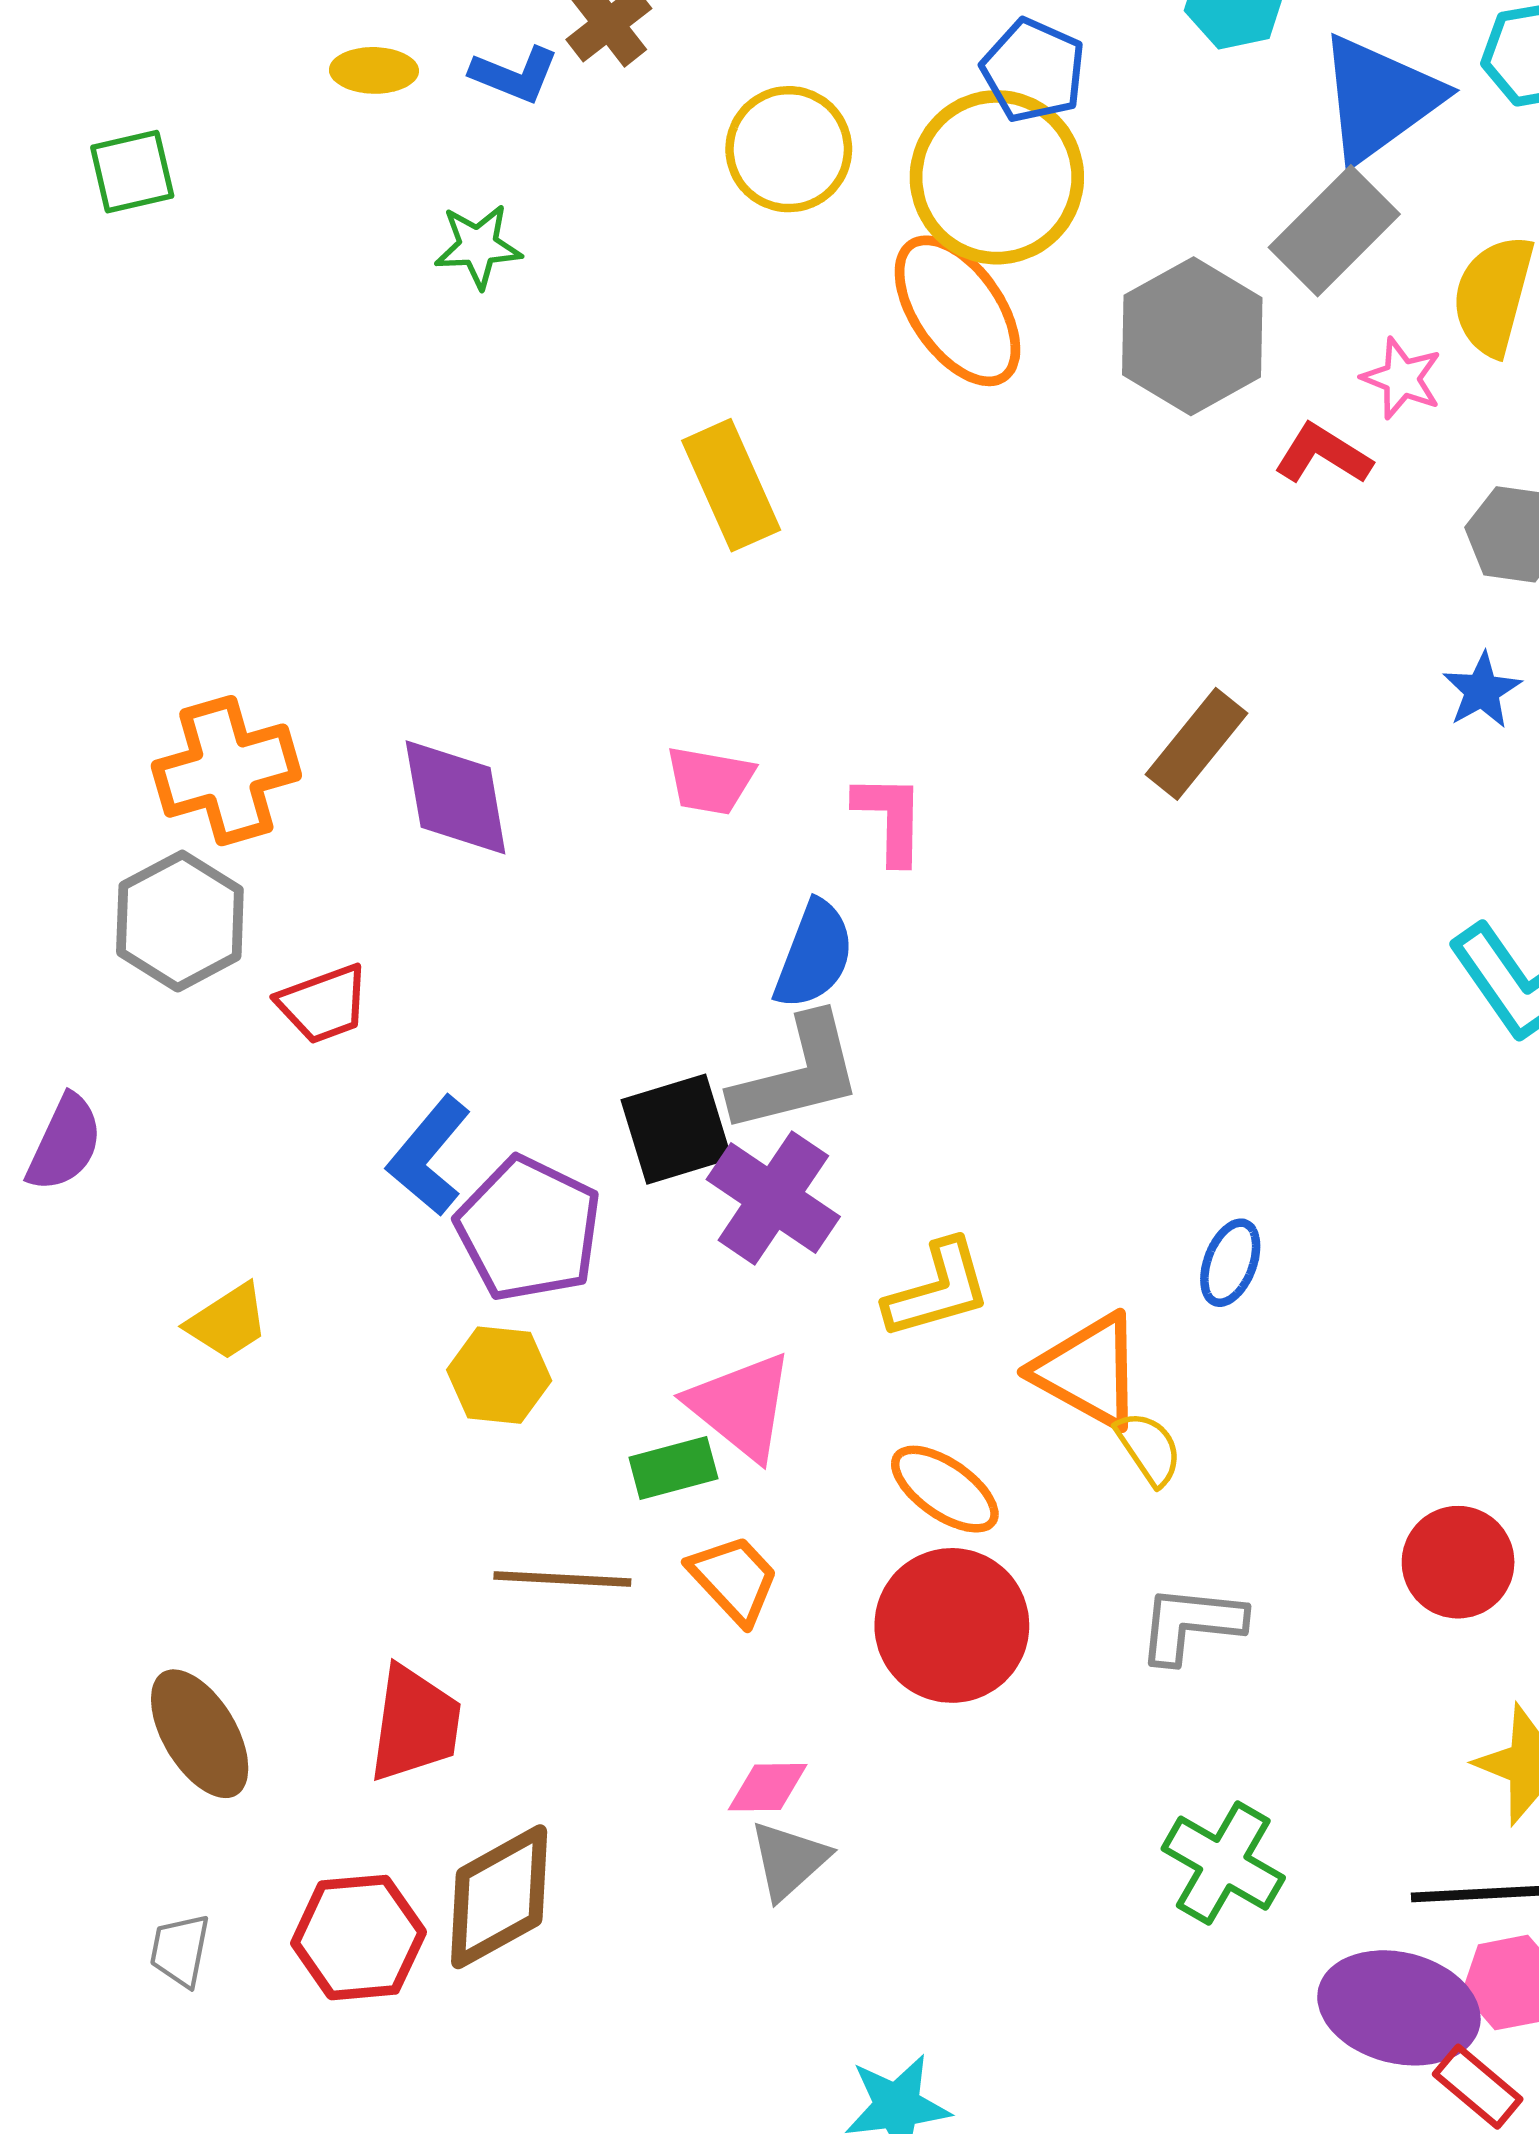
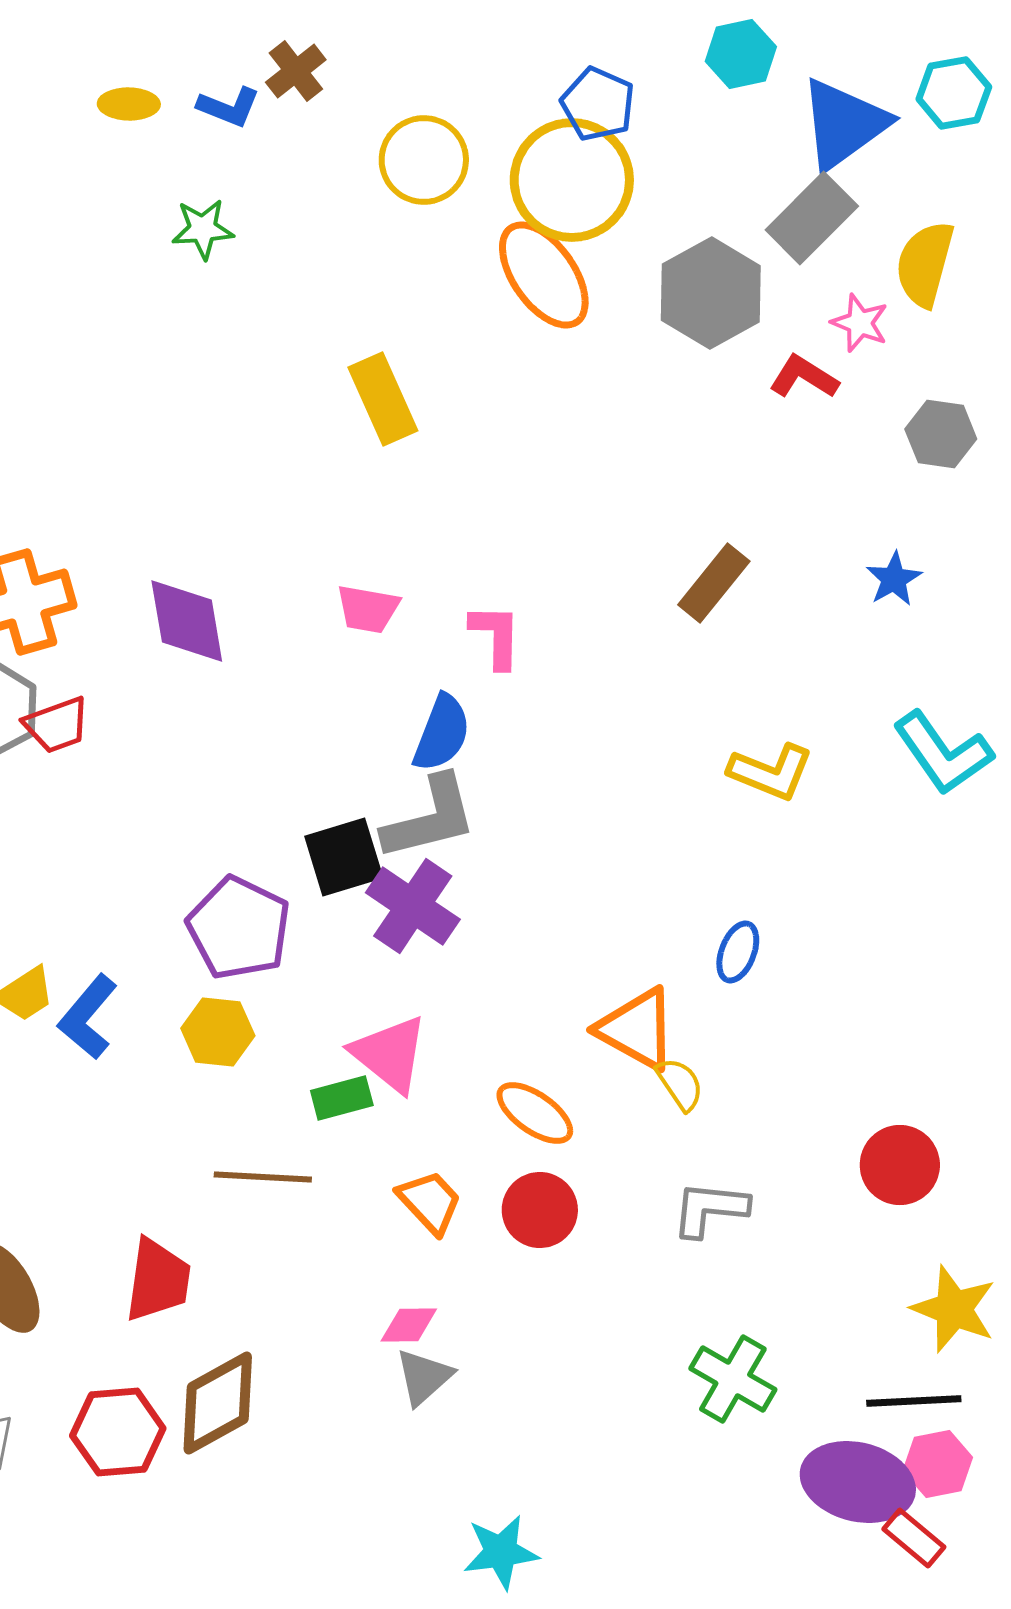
blue star: (1482, 690) -> (894, 579), moved
red trapezoid: (323, 1004) -> (57, 725), moved
blue L-shape: (429, 1156) -> (88, 1017), moved
yellow L-shape: (938, 1289) -> (771, 772), moved, turned 38
orange trapezoid: (734, 1579) -> (430, 1202), moved
red circle: (952, 1625) -> (540, 1210), size x0.7

